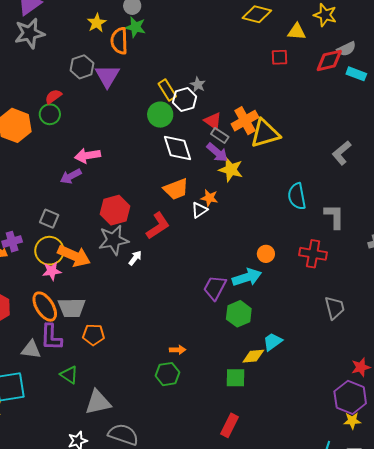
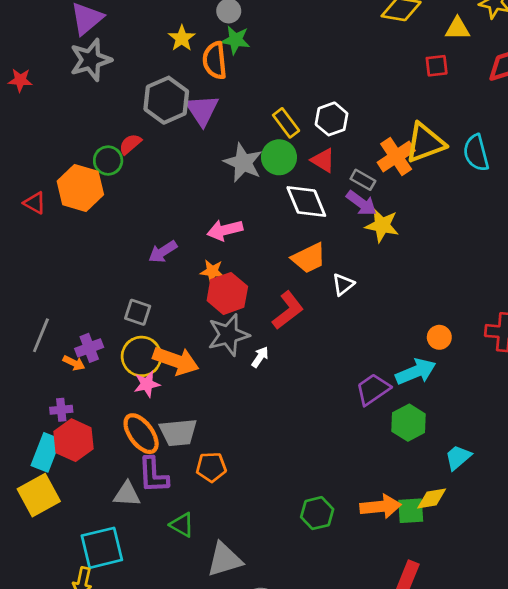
gray hexagon: (82, 67) -> (166, 100), size x1.4
gray star: (198, 85) -> (243, 163), moved, size x1.8
white hexagon: (185, 99) -> (332, 119), moved
green circle: (50, 114) -> (108, 161), moved
red triangle: (213, 121) -> (323, 160), moved
yellow triangle: (265, 133) -> (425, 143), moved
pink arrow: (88, 156) -> (225, 230), moved
cyan semicircle: (297, 196) -> (476, 153), moved
orange star: (209, 198) -> (212, 271), moved
purple trapezoid: (215, 288) -> (373, 389), turned 32
orange arrow: (178, 350) -> (381, 507), moved, size x1.8
yellow diamond: (253, 356) -> (432, 499), moved

